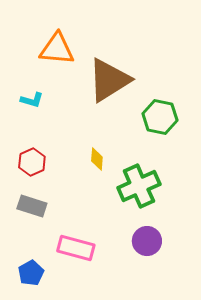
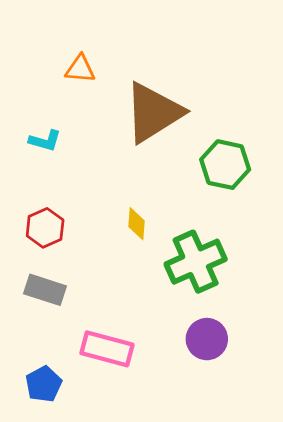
orange triangle: (57, 49) -> (80, 69), size x0.6

